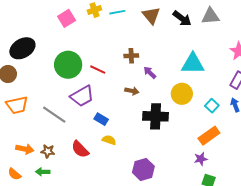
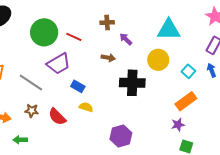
brown star: (48, 151) -> (32, 111), moved

